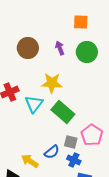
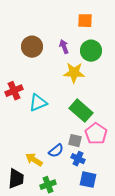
yellow star: (52, 83) -> (74, 73), moved
cyan triangle: (34, 104) -> (38, 103), turned 30
green rectangle: (63, 112) -> (81, 111), moved

